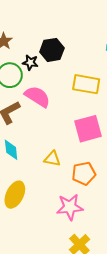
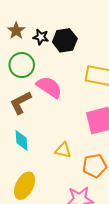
black star: (30, 62) -> (41, 37), moved

